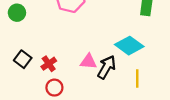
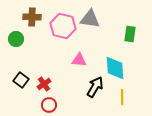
cyan diamond: (129, 46) -> (115, 68), turned 50
pink triangle: (88, 61) -> (79, 60), moved

